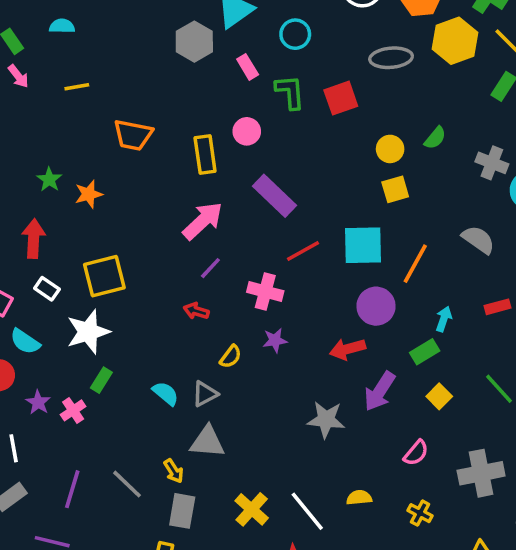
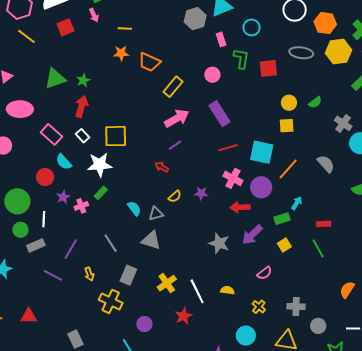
yellow rectangle: (205, 154) -> (173, 87), moved, turned 35
green star: (49, 180) -> (83, 80), moved
orange star: (89, 194) -> (121, 53), moved
pink cross: (265, 292) -> (233, 178), moved
red rectangle: (498, 307) -> (324, 224), moved
yellow arrow: (174, 471) -> (89, 274), moved
gray cross: (481, 473) -> (296, 307), moved, size x0.7
gray line: (127, 484) -> (111, 243), moved

